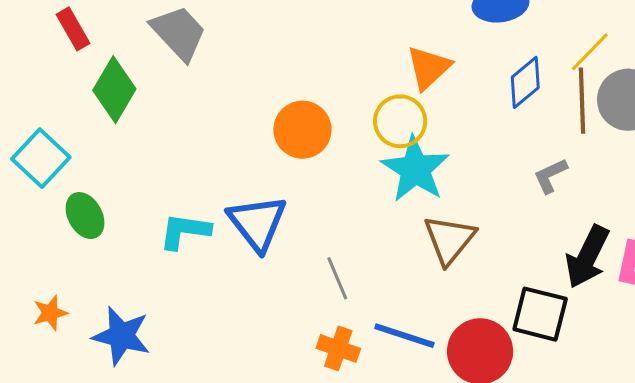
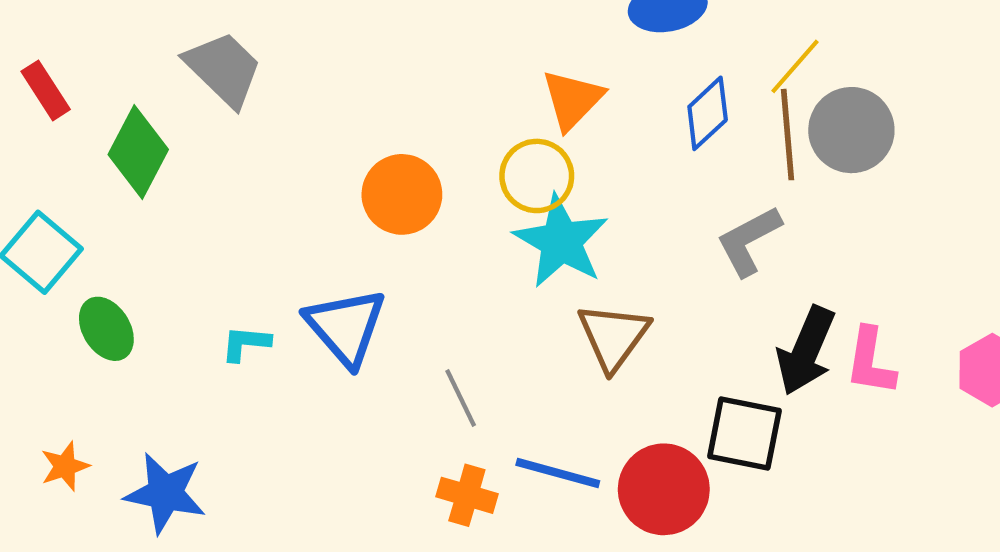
red rectangle: (73, 29) -> (46, 90), moved
gray L-shape: (550, 176) -> (749, 241), size x1.4
cyan L-shape: (185, 231) -> (246, 343), size x0.7

